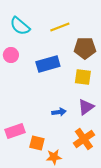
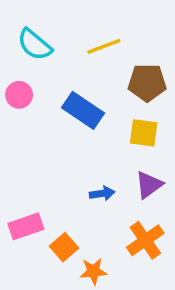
blue rectangle: (48, 64) -> (83, 110), turned 50
orange square: (37, 143) -> (64, 247), turned 35

